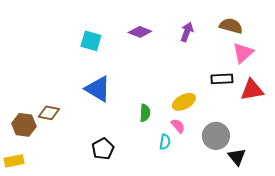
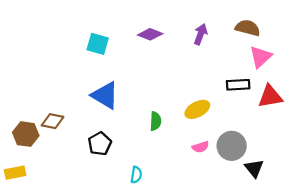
pink semicircle: (178, 126) -> (201, 147), moved, turned 112
cyan semicircle: (165, 142) -> (136, 175), moved
black pentagon: (103, 149) -> (100, 144), moved

